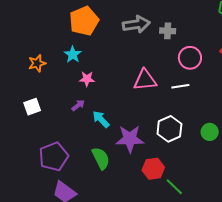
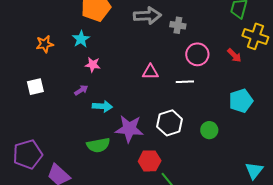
pink triangle: (145, 80) -> (150, 72), size x0.7
cyan arrow: (101, 119) -> (102, 106), turned 132
purple pentagon: (54, 157) -> (28, 154), moved
green semicircle: (101, 158) -> (98, 145), turned 100

